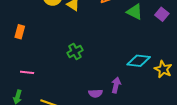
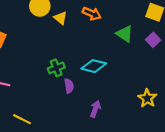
cyan diamond: (139, 61) -> (94, 66), moved
purple semicircle: (95, 93) -> (69, 86), moved, turned -104

